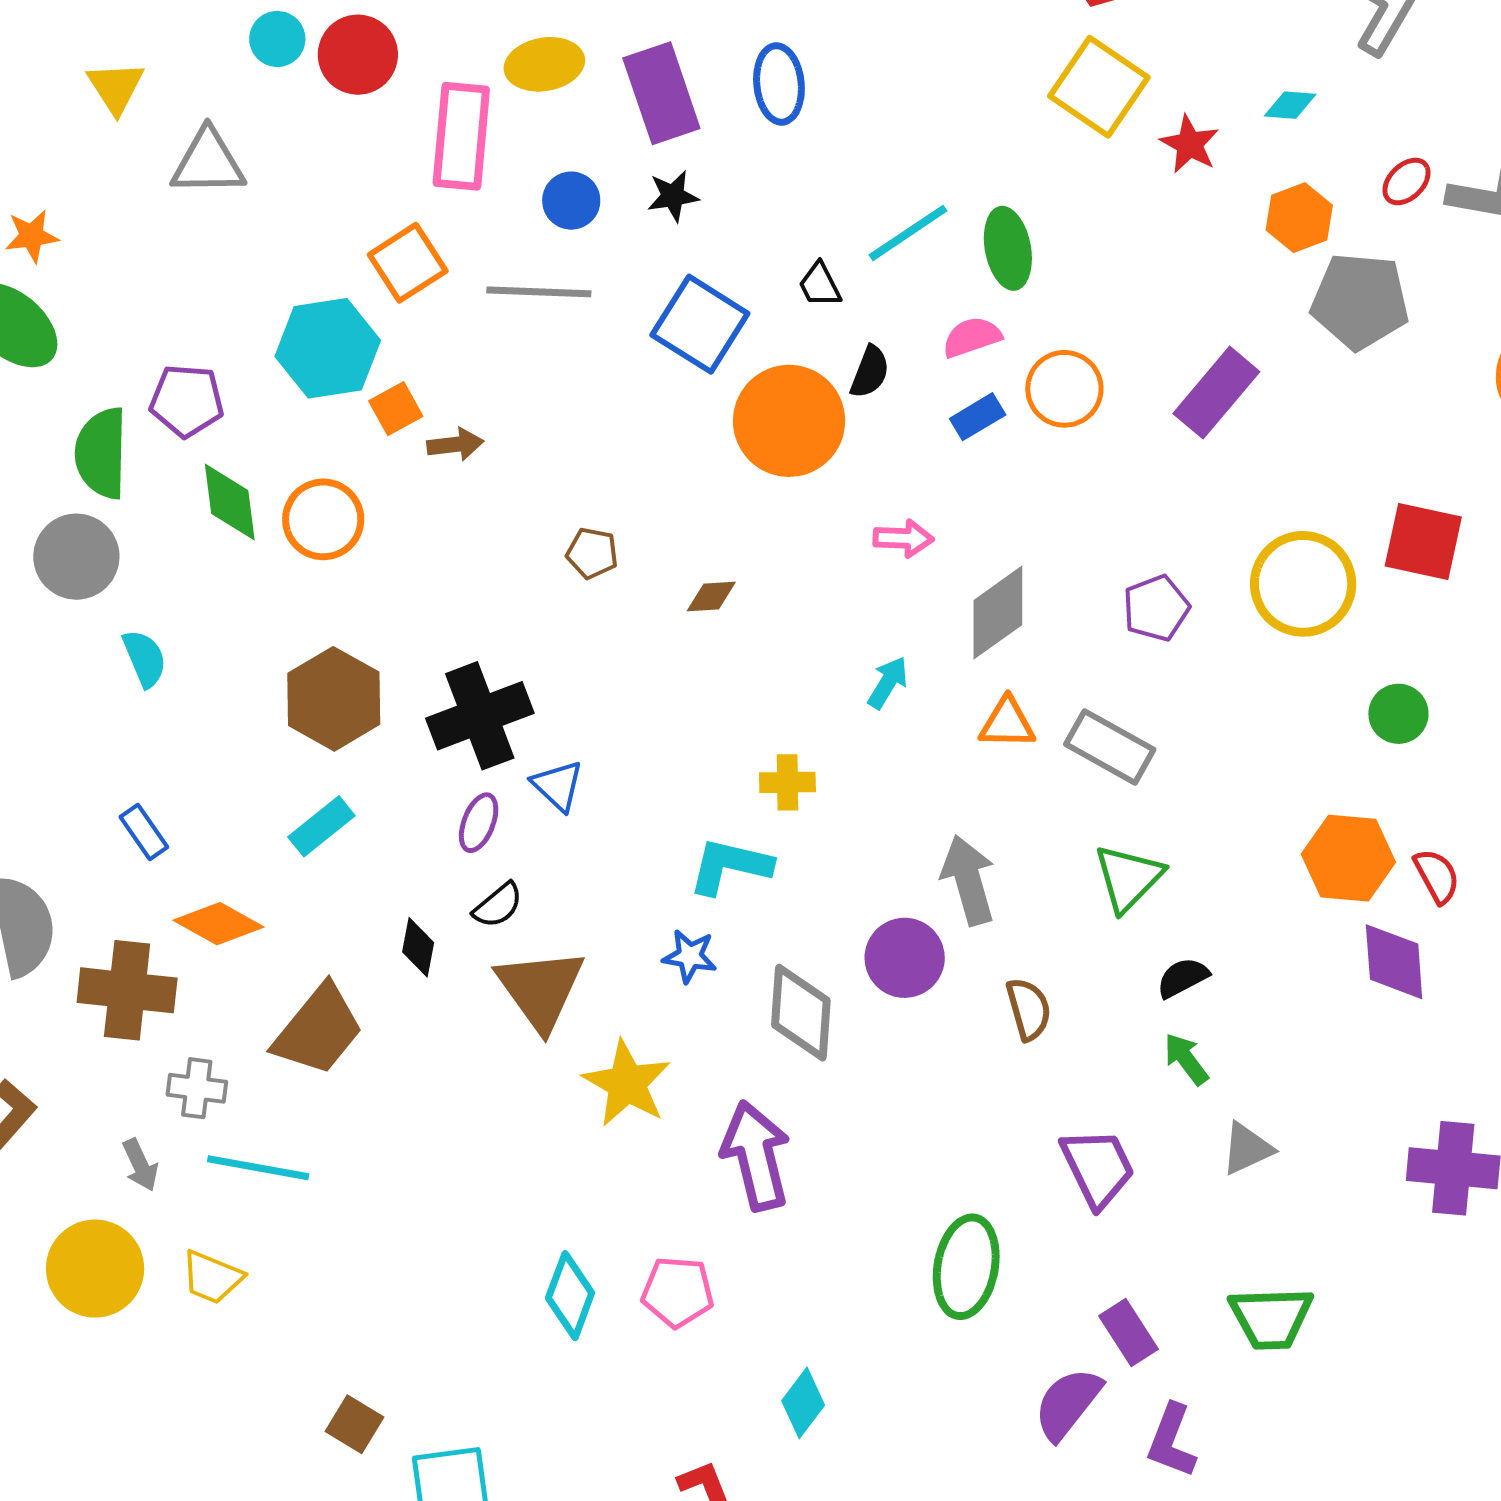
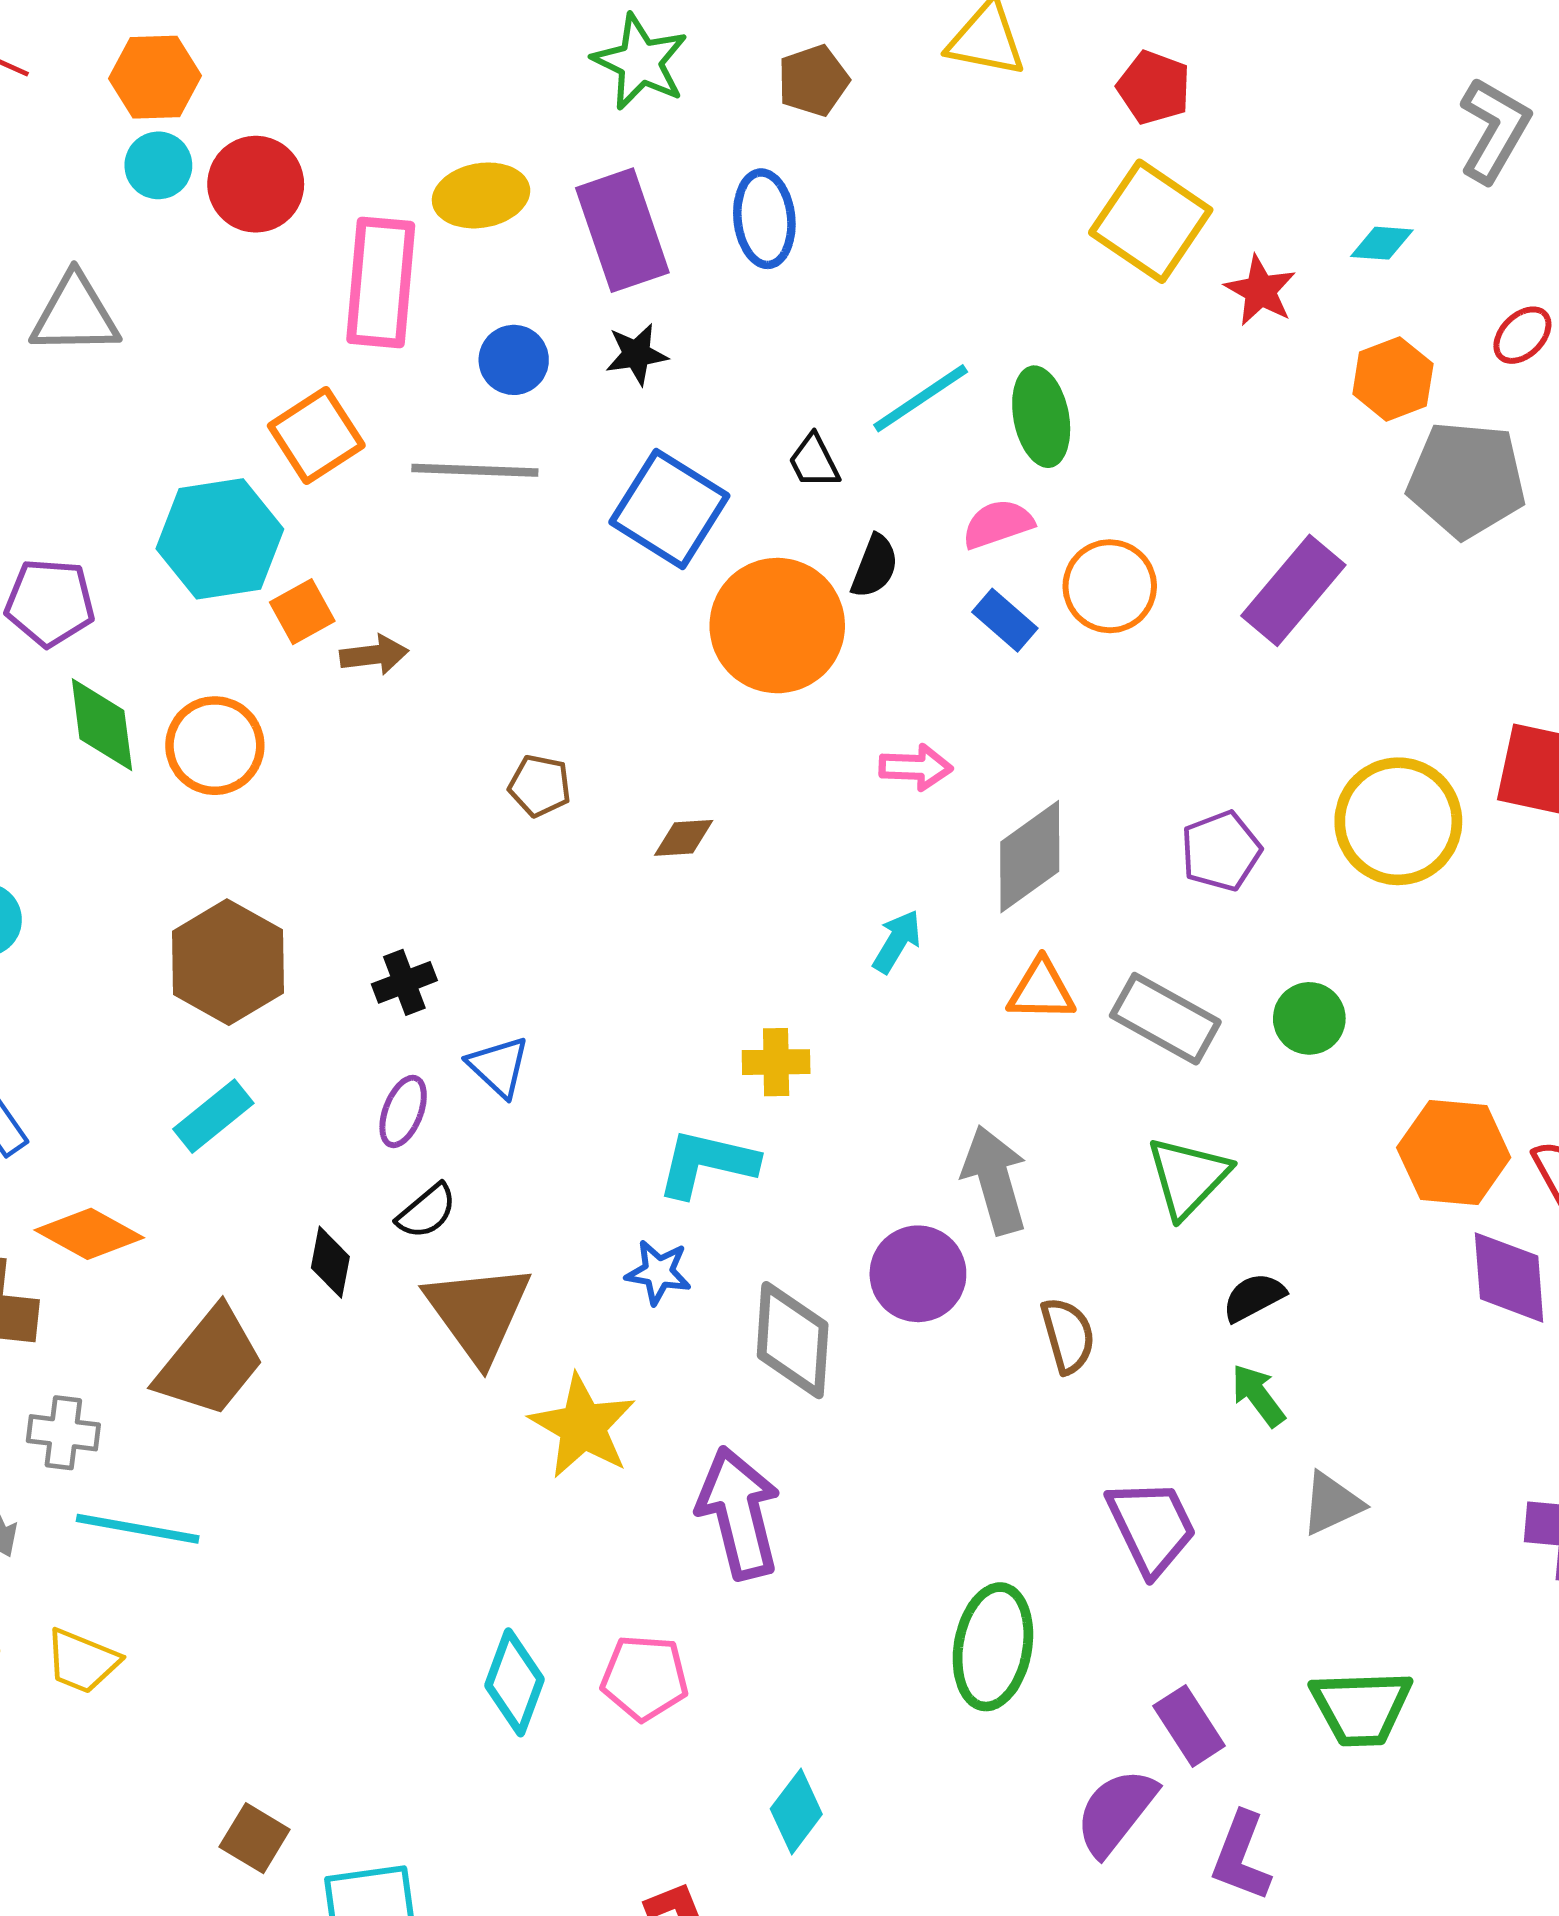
blue rectangle: (978, 417) -> (1005, 620), turned 72
green circle: (1398, 714) -> (1309, 1018), moved
black cross: (480, 716) -> (404, 982), size x0.5

